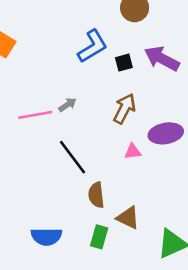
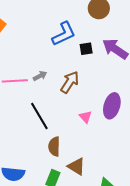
brown arrow: (124, 109) -> (70, 82), moved
purple ellipse: (166, 133) -> (112, 106), turned -70
pink triangle: (133, 152) -> (85, 117), turned 48

